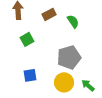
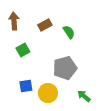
yellow circle: (64, 82) -> (48, 93), moved

